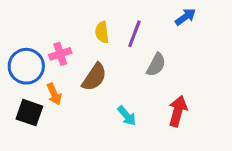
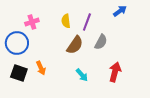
pink cross: (60, 54) -> (32, 22), moved
brown semicircle: (94, 77) -> (75, 45), moved
orange arrow: (54, 94) -> (41, 68), moved

